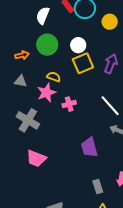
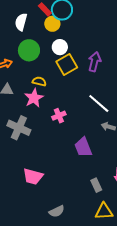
yellow circle: (110, 22) -> (52, 24), moved
pink cross: (69, 104) -> (59, 116), moved
pink trapezoid: (36, 158) -> (33, 177), moved

